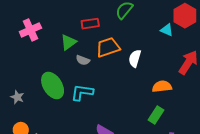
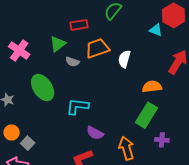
pink cross: (30, 30) -> (19, 50), moved, turned -30
cyan L-shape: (82, 92) -> (77, 106), moved
green rectangle: (156, 115) -> (147, 115), size x1.4

